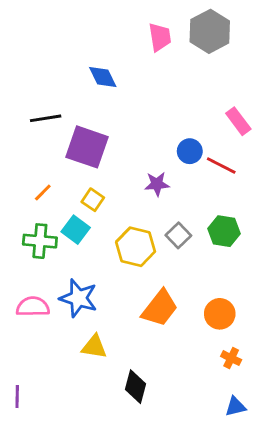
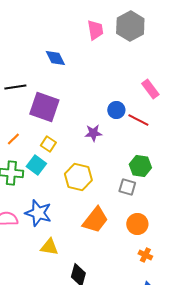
gray square: (178, 235) -> (127, 187), moved, turned -30

